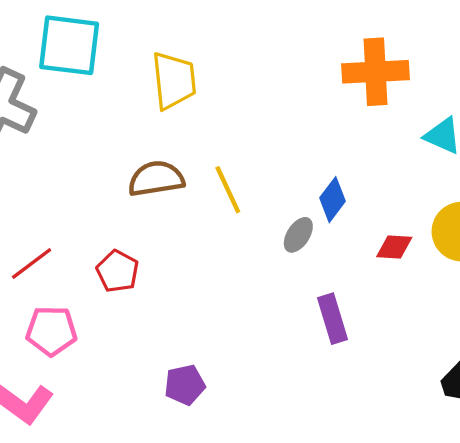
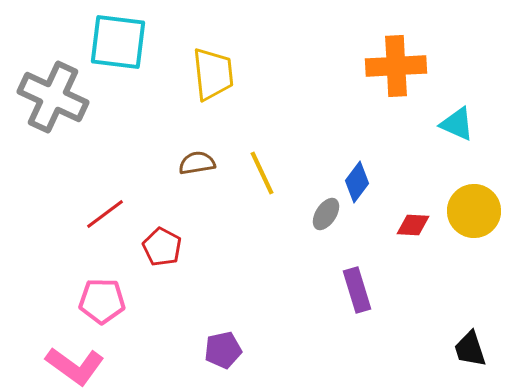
brown semicircle: (156, 179) -> (197, 163), size x0.7
red line: (32, 264) -> (105, 214), moved

